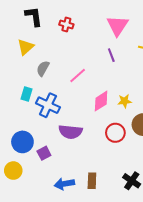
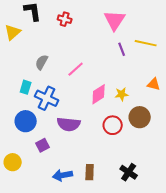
yellow triangle: (26, 47) -> (13, 32), moved
purple line: (111, 55) -> (122, 49), moved
blue circle: (22, 142) -> (26, 121), moved

